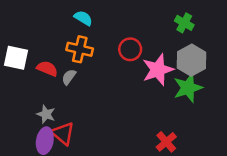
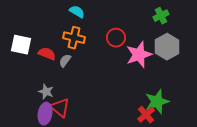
green cross: (184, 23) -> (161, 16), turned 35
green star: (188, 88) -> (157, 102), moved

